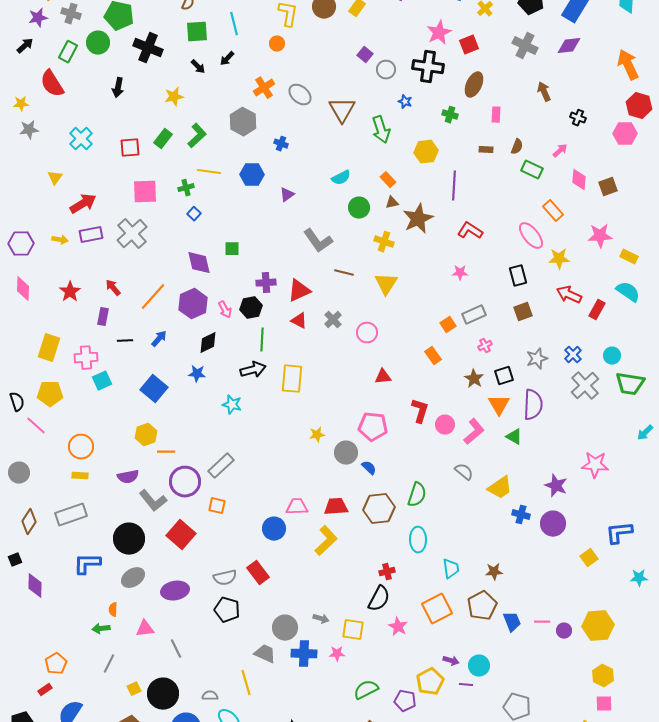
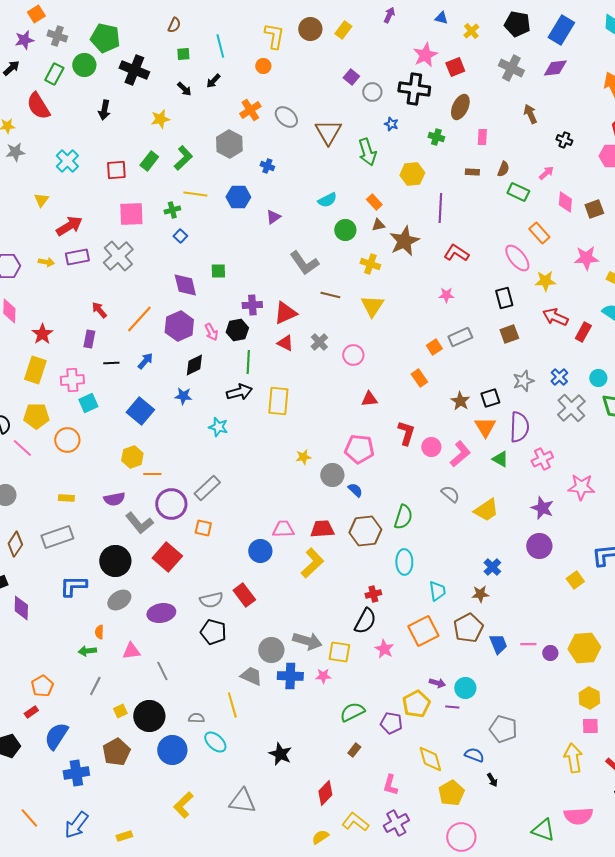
green square: (197, 32) -> (183, 54), size x0.6
red star: (70, 292) -> (42, 334), moved
pink cross: (485, 346) -> (542, 459), moved, size x1.5
orange circle: (81, 447) -> (67, 440), moved
blue cross: (521, 515) -> (492, 567), moved, turned 30
gray arrow: (321, 619) -> (307, 641), size x1.8

